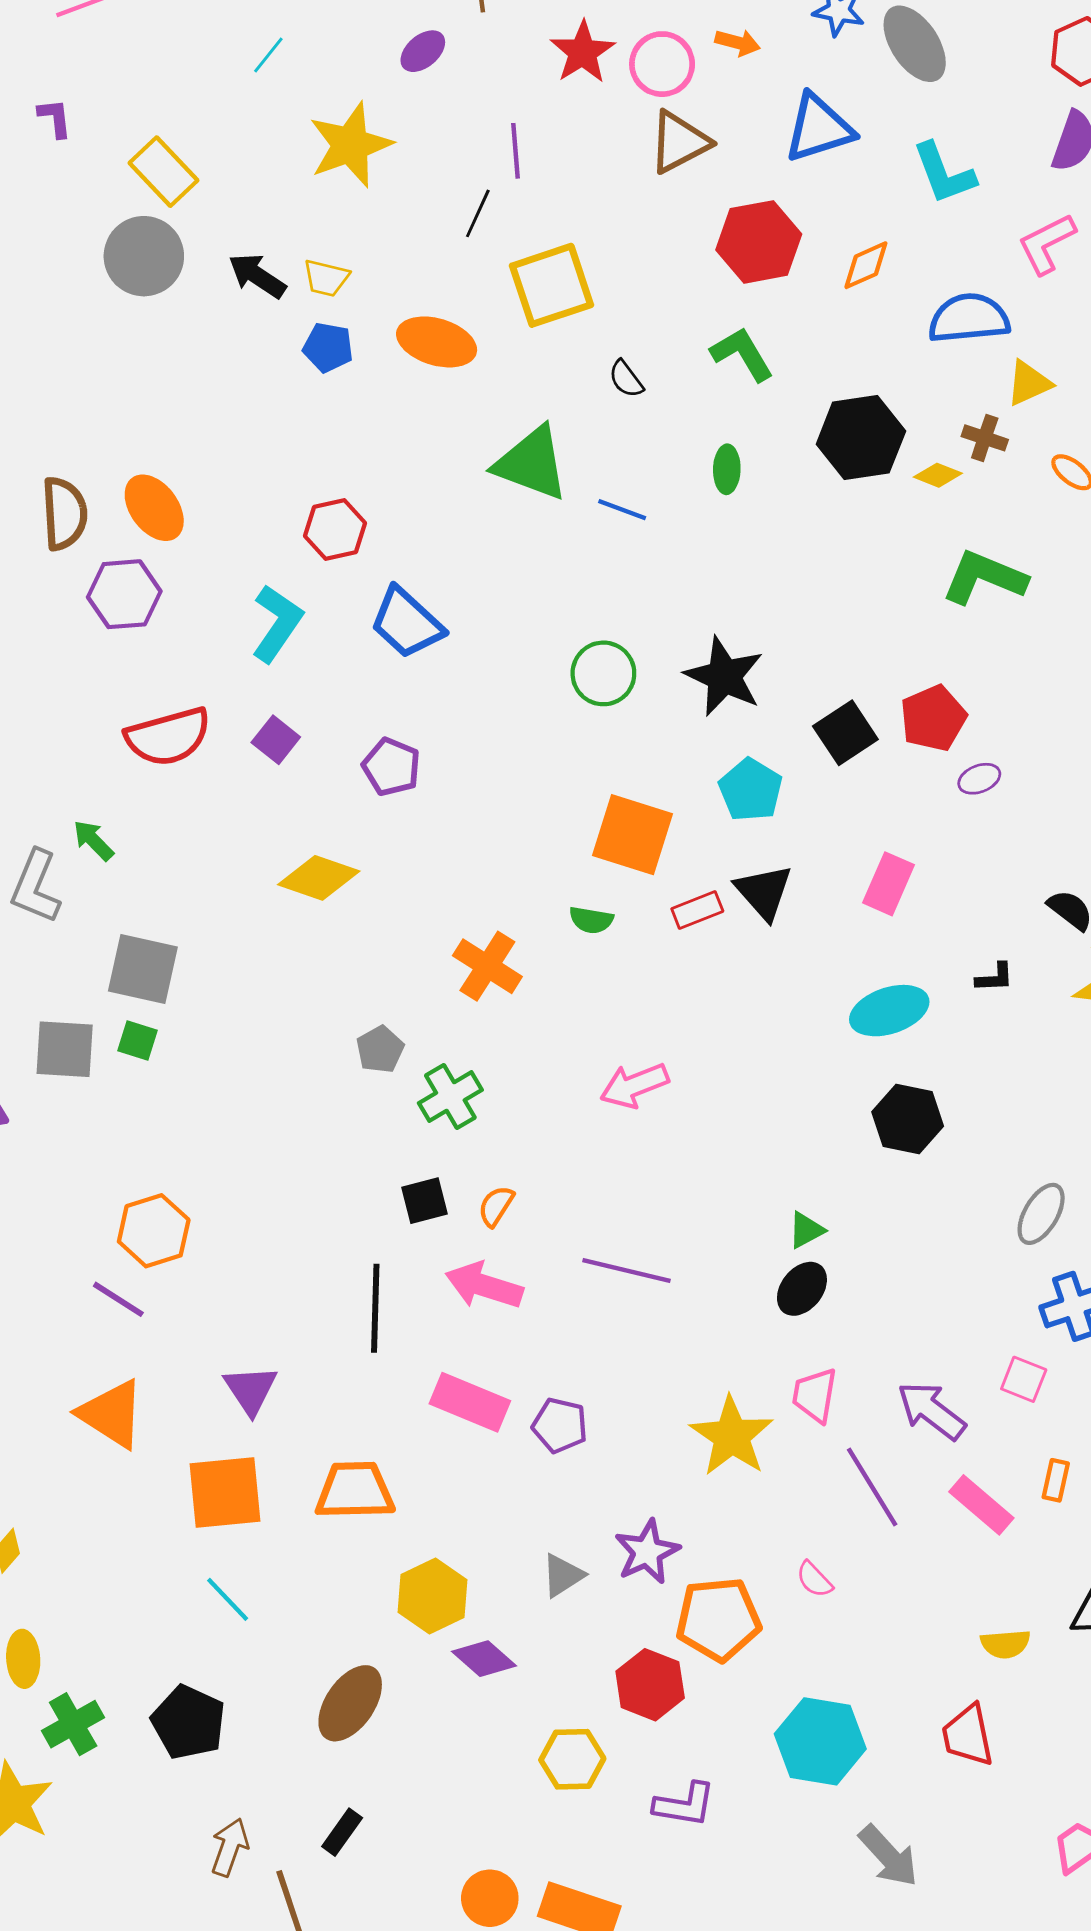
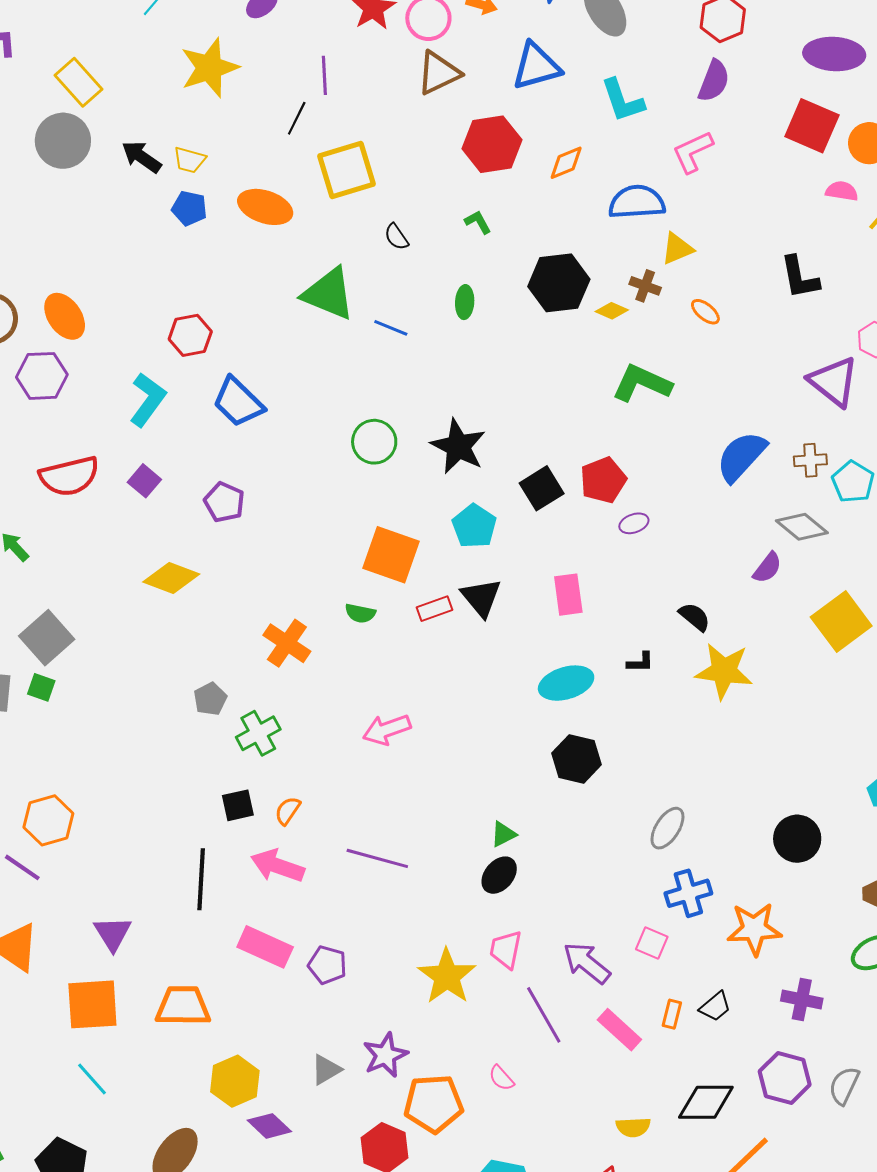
green L-shape: (742, 354) -> (478, 222), size x0.6
pink rectangle: (888, 884) -> (568, 595), turned -33
gray square: (143, 969) -> (47, 638), turned 34

